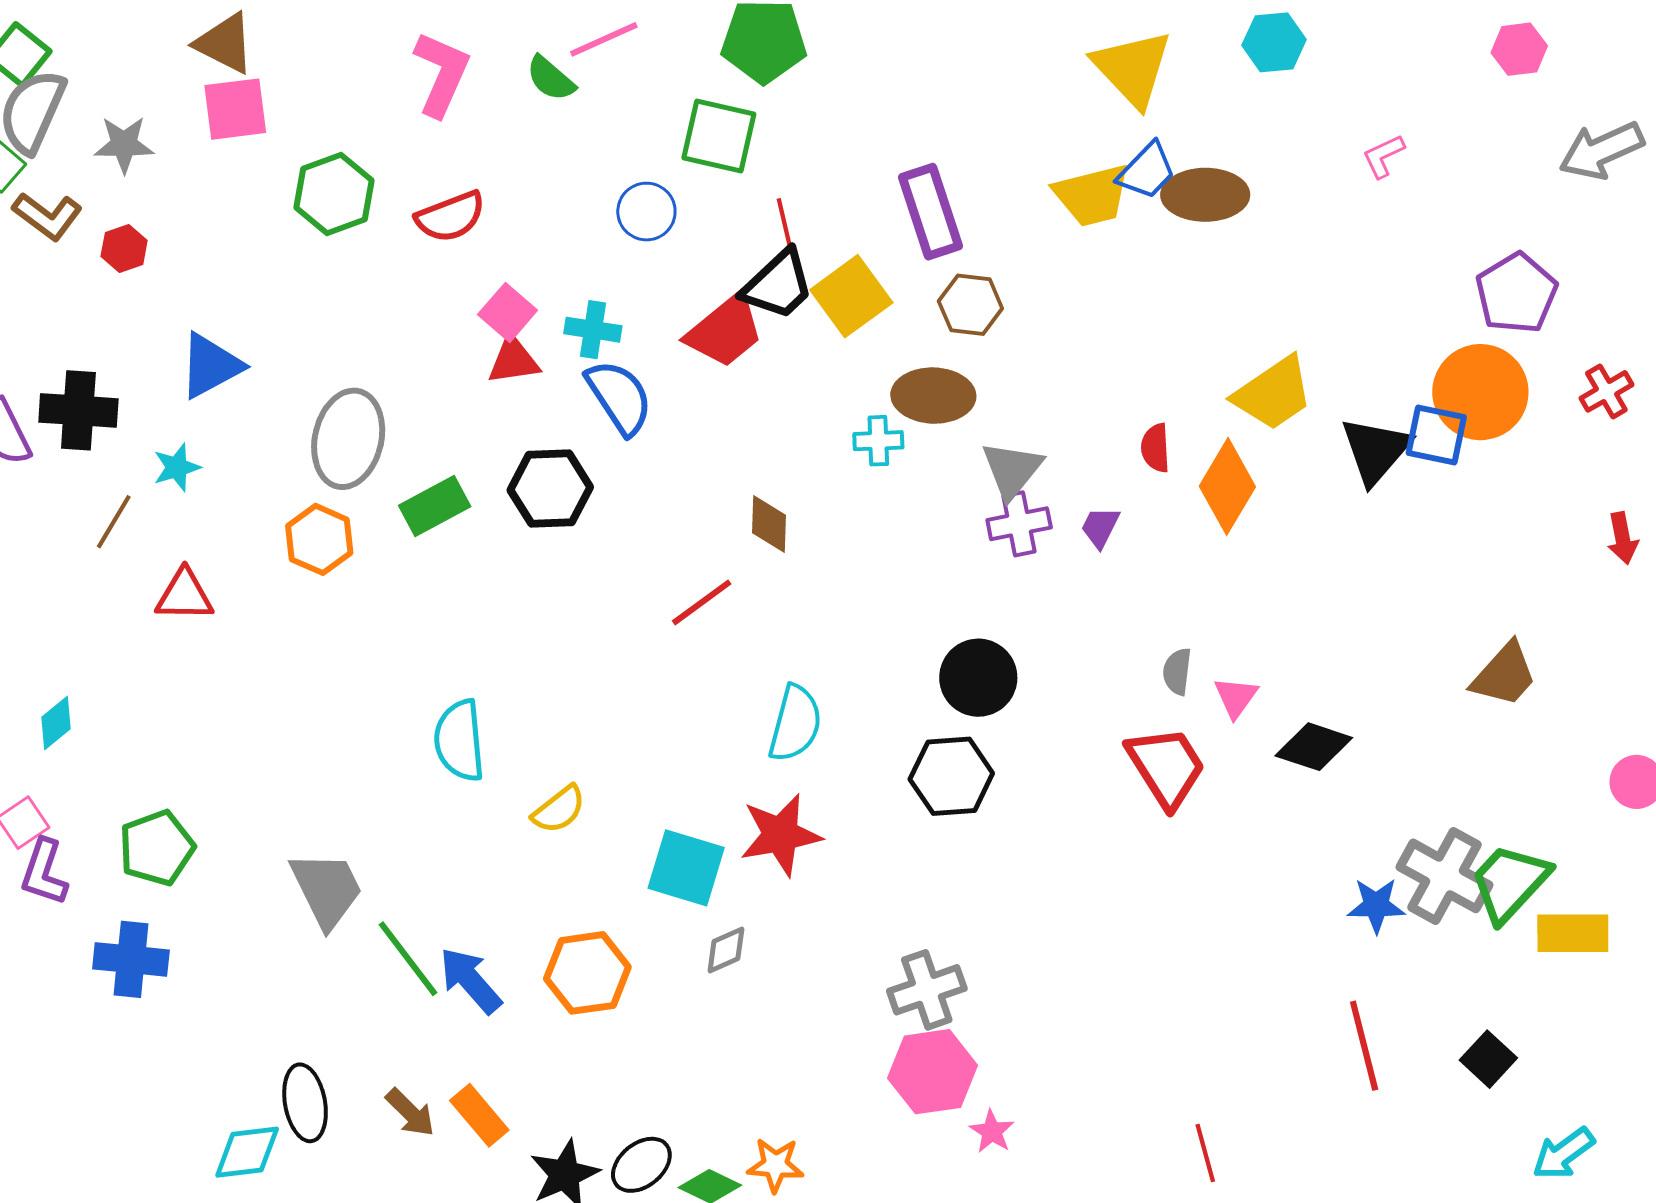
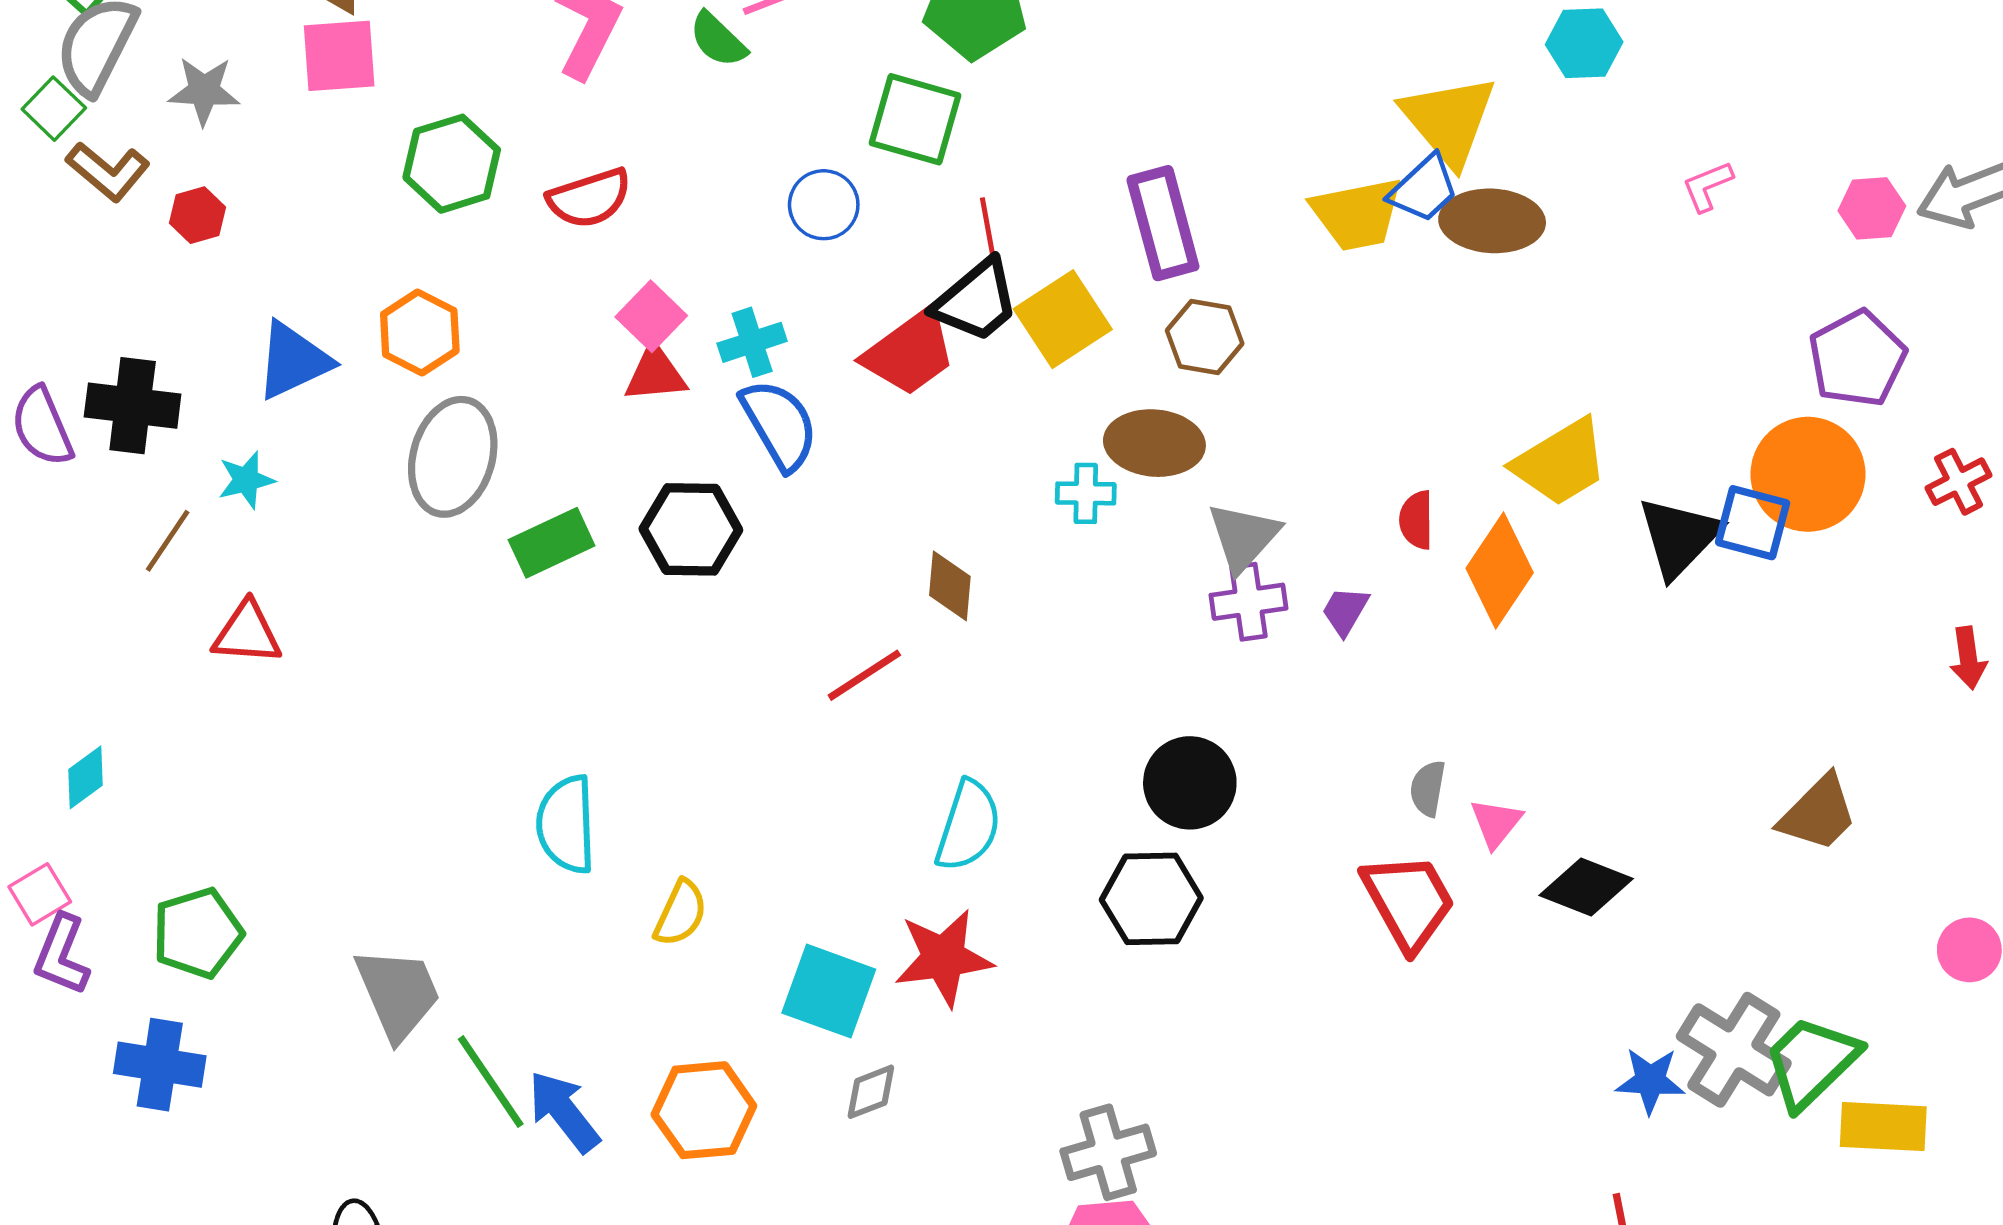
pink hexagon: (1519, 49) -> (1872, 208), moved
yellow triangle: (1133, 68) -> (1449, 120), moved
cyan cross: (593, 330) -> (752, 342), turned -30
orange hexagon: (319, 539) -> (420, 333), moved
yellow semicircle: (559, 809) -> (681, 913), turned -30

